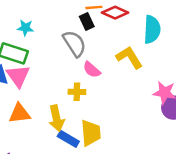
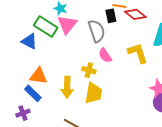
pink triangle: (18, 76) -> (67, 25), moved
yellow trapezoid: (91, 133) -> (94, 93), moved
blue rectangle: (68, 139) -> (33, 93), moved

